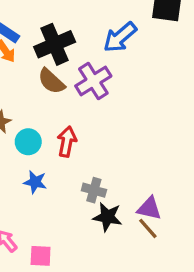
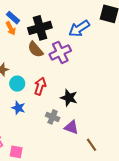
purple triangle: (149, 208) -> (71, 127), moved
black star: (107, 217) -> (69, 98), moved
brown line: (148, 228) -> (92, 145), moved

